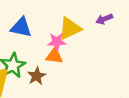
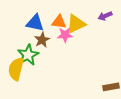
orange triangle: (54, 56) -> (59, 22), moved
brown star: (37, 76) -> (42, 40), moved

